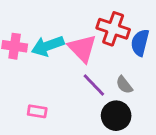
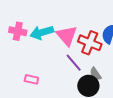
red cross: (113, 29) -> (90, 43), moved
gray semicircle: (124, 85) -> (95, 74), moved

